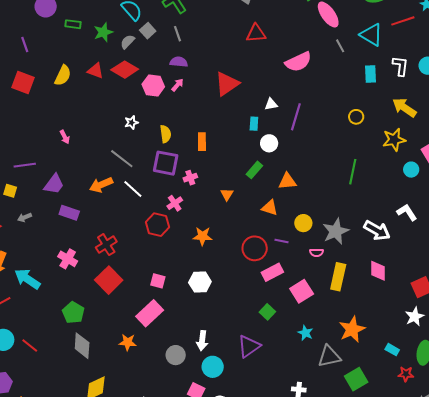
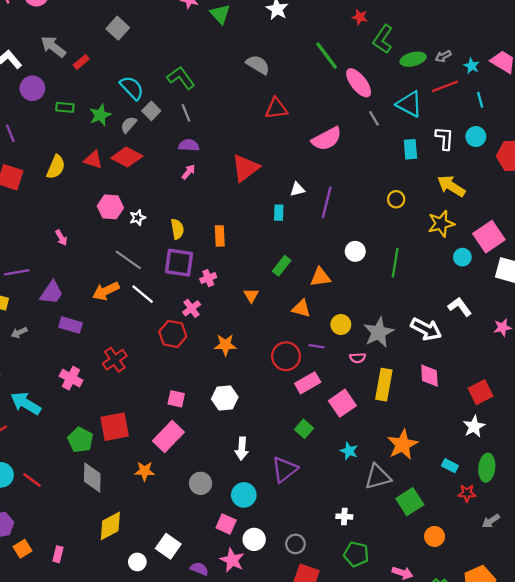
pink hexagon: (153, 85) -> (110, 207), moved
white circle: (269, 143) -> (355, 251), moved
red square: (109, 280) -> (115, 427), moved, turned 36
white arrow: (202, 341) -> (242, 449), moved

